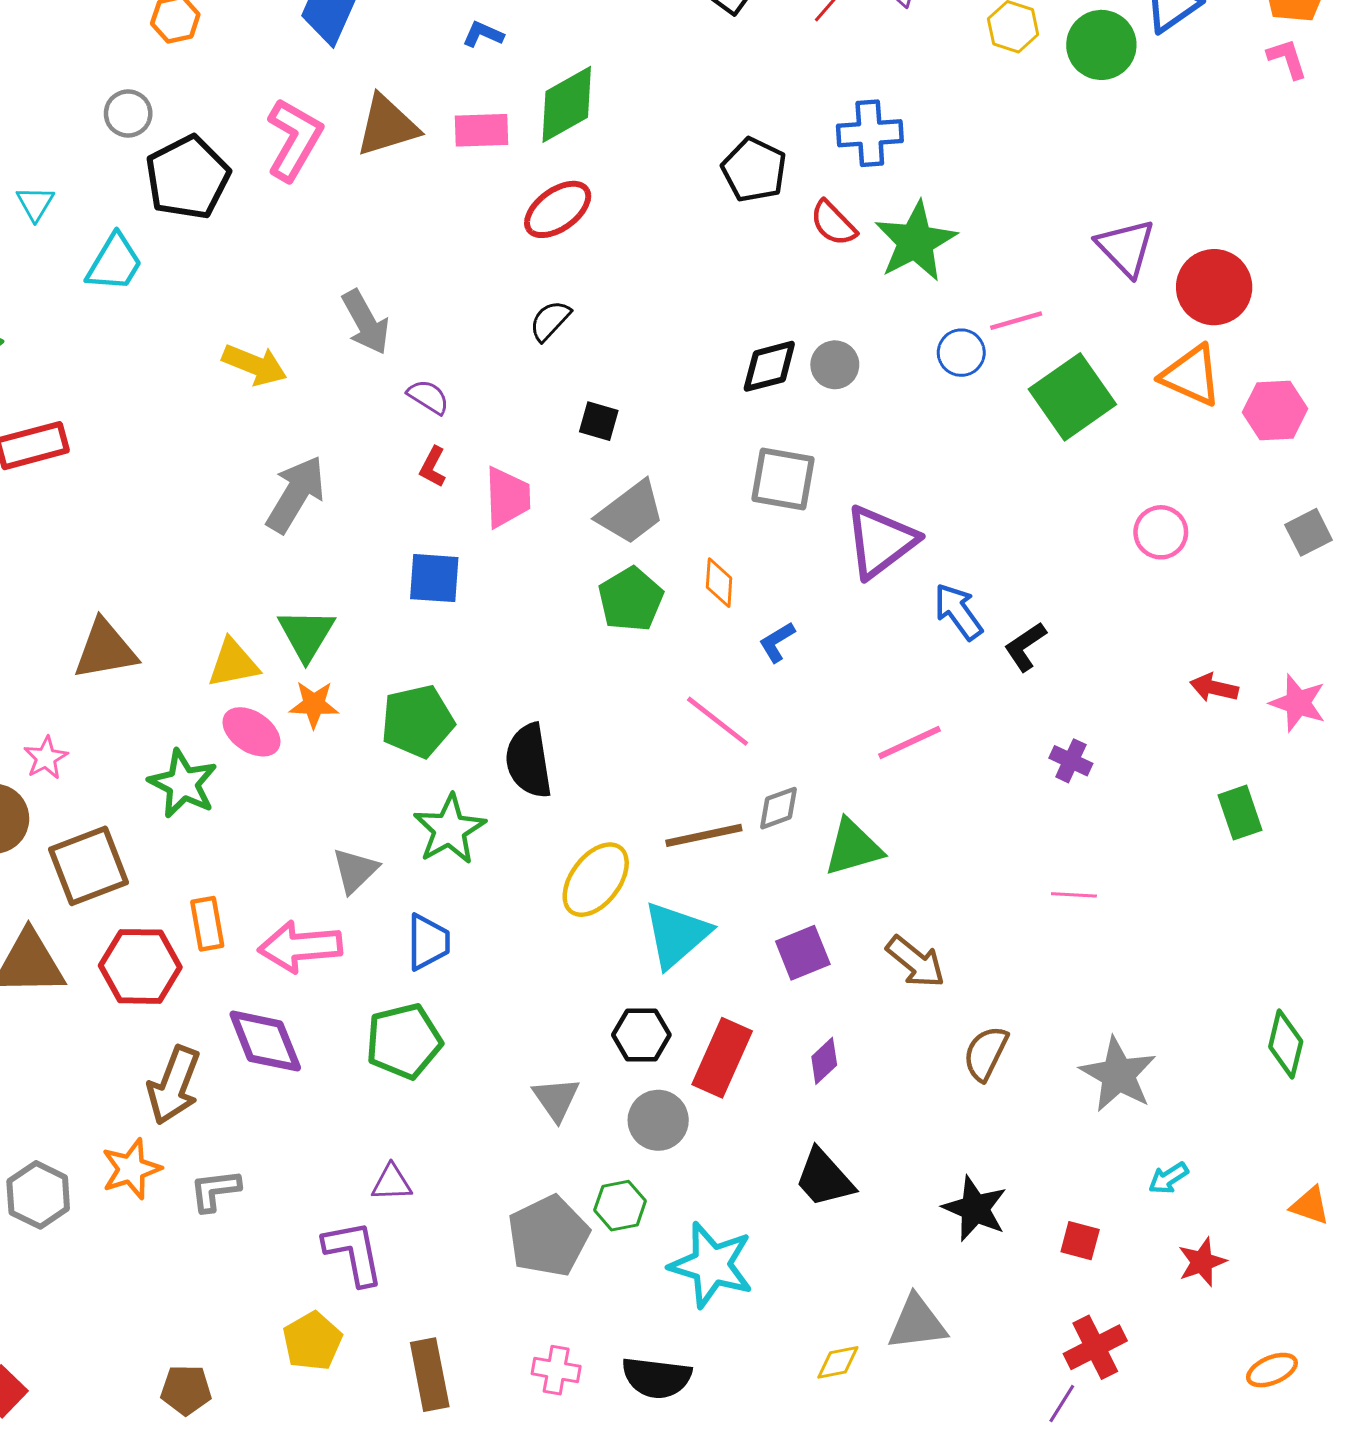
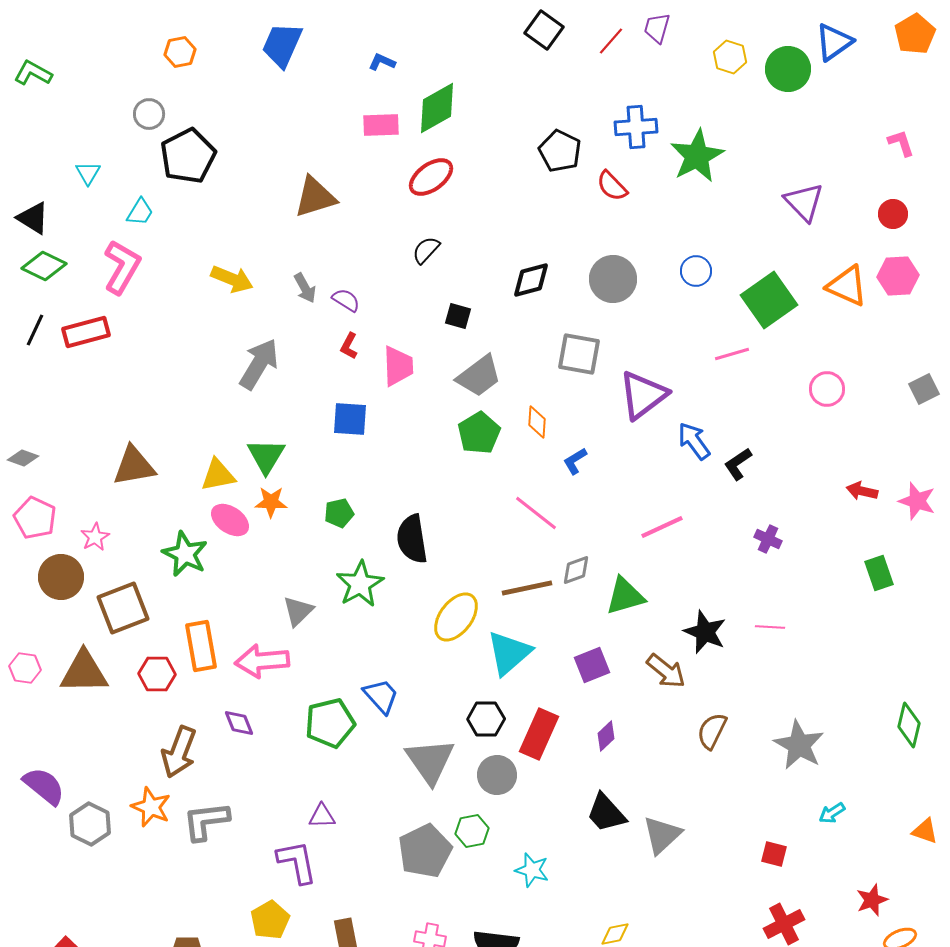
pink L-shape: (1287, 59) -> (901, 143), moved
brown triangle: (387, 126) -> (315, 197), moved
pink L-shape: (294, 139) -> (122, 267), moved
green star: (916, 241) -> (697, 156), moved
cyan trapezoid: (114, 263) -> (140, 212), size x0.7
red circle: (1214, 287) -> (893, 214), moved, size x0.6
pink line: (1016, 321) -> (732, 354), moved
gray arrow: (366, 322) -> (305, 288), moved, size x0.7
gray circle: (835, 365) -> (613, 279), size x1.5
black diamond: (769, 366) -> (531, 280), moved
pink hexagon: (1275, 410) -> (898, 276), moved
green pentagon: (417, 721) -> (339, 513), size x0.6
orange rectangle: (207, 924) -> (201, 646), size x1.4
blue trapezoid: (428, 942) -> (381, 696), moved, turned -42
red hexagon: (140, 966) -> (157, 674), size x0.7
purple diamond: (265, 1041) -> (239, 723), size x0.6
gray triangle: (556, 1099) -> (430, 761), size x1.6
orange star: (131, 1169) -> (151, 807), turned -30
gray L-shape: (215, 1190) -> (206, 821), size x1.4
black star: (975, 1209) -> (705, 632), moved
red star: (1202, 1262) -> (872, 900), moved
cyan star: (711, 1265) -> (532, 870), size x0.6
gray triangle: (917, 1323) -> (662, 835), moved, turned -36

